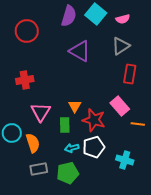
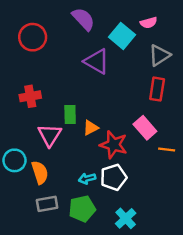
cyan square: (96, 14) -> (122, 36), moved
purple semicircle: (69, 16) -> (83, 19), turned -60
gray triangle: (121, 46) -> (159, 55), moved
orange triangle: (75, 106) -> (91, 128), turned 32
green rectangle: (65, 125) -> (70, 114), moved
cyan cross: (125, 160) -> (126, 218), moved, turned 30

